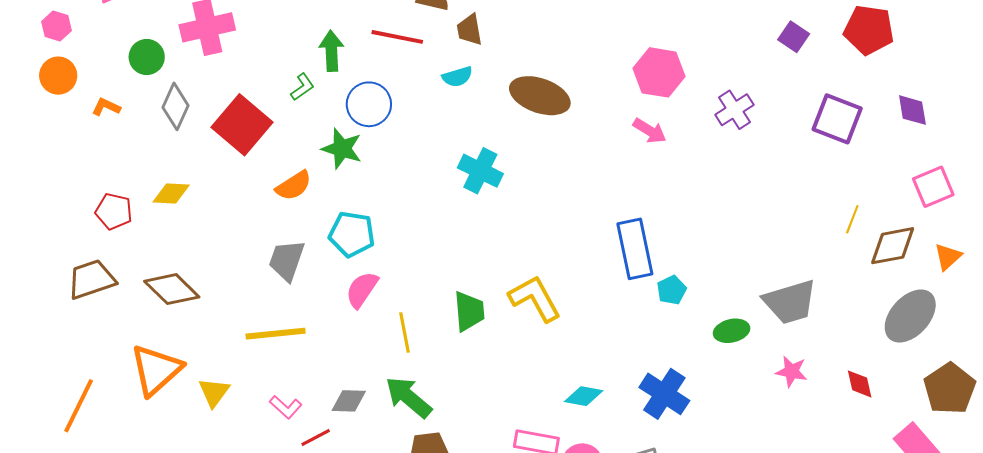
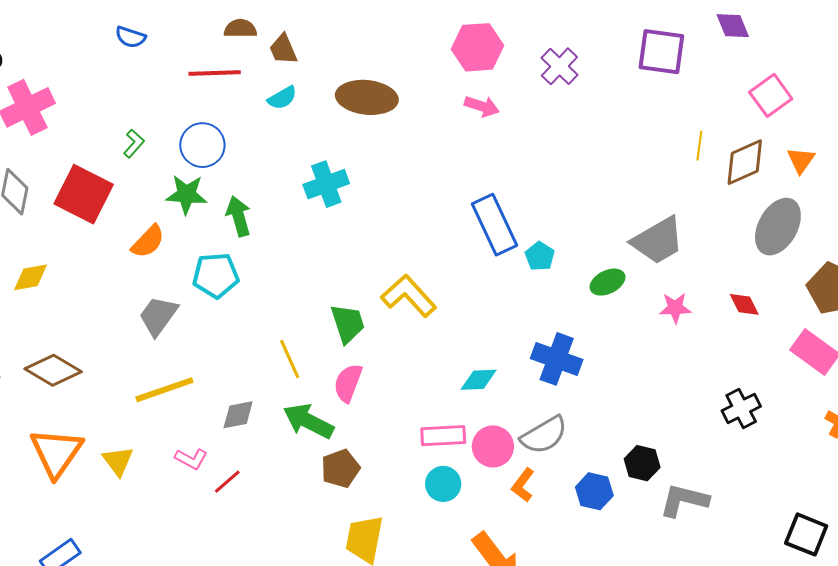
green arrow: (331, 51) -> (239, 216), moved
cyan cross: (480, 171) -> (326, 184), turned -33
gray trapezoid: (287, 260) -> (158, 316), turned 30
pink semicircle: (362, 290) -> (348, 383), moved
gray diamond: (349, 401) -> (238, 415), moved

